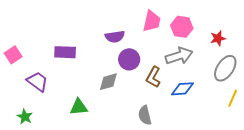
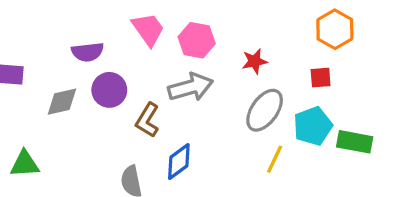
pink trapezoid: (152, 21) -> (148, 29), turned -50
gray diamond: (108, 82) -> (62, 102), moved
blue diamond: (183, 89) -> (179, 162), moved, turned -35

